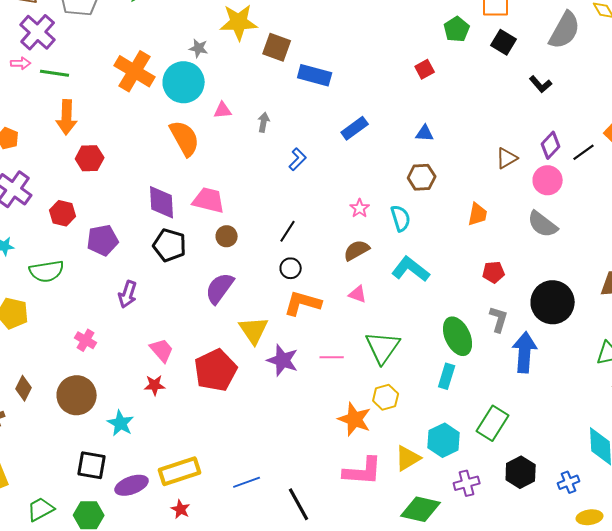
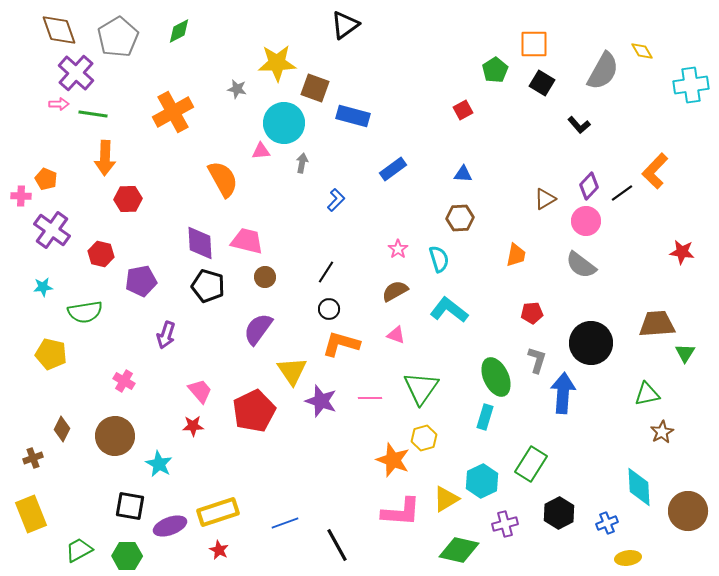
orange cross: (135, 71) -> (173, 112), turned 30
cyan circle: (184, 82) -> (284, 123), moved

